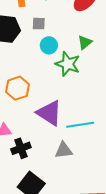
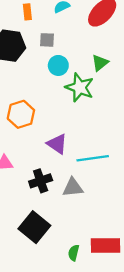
purple triangle: (49, 113) -> (57, 144), size x0.7
black cross: (21, 148) -> (41, 181), moved

